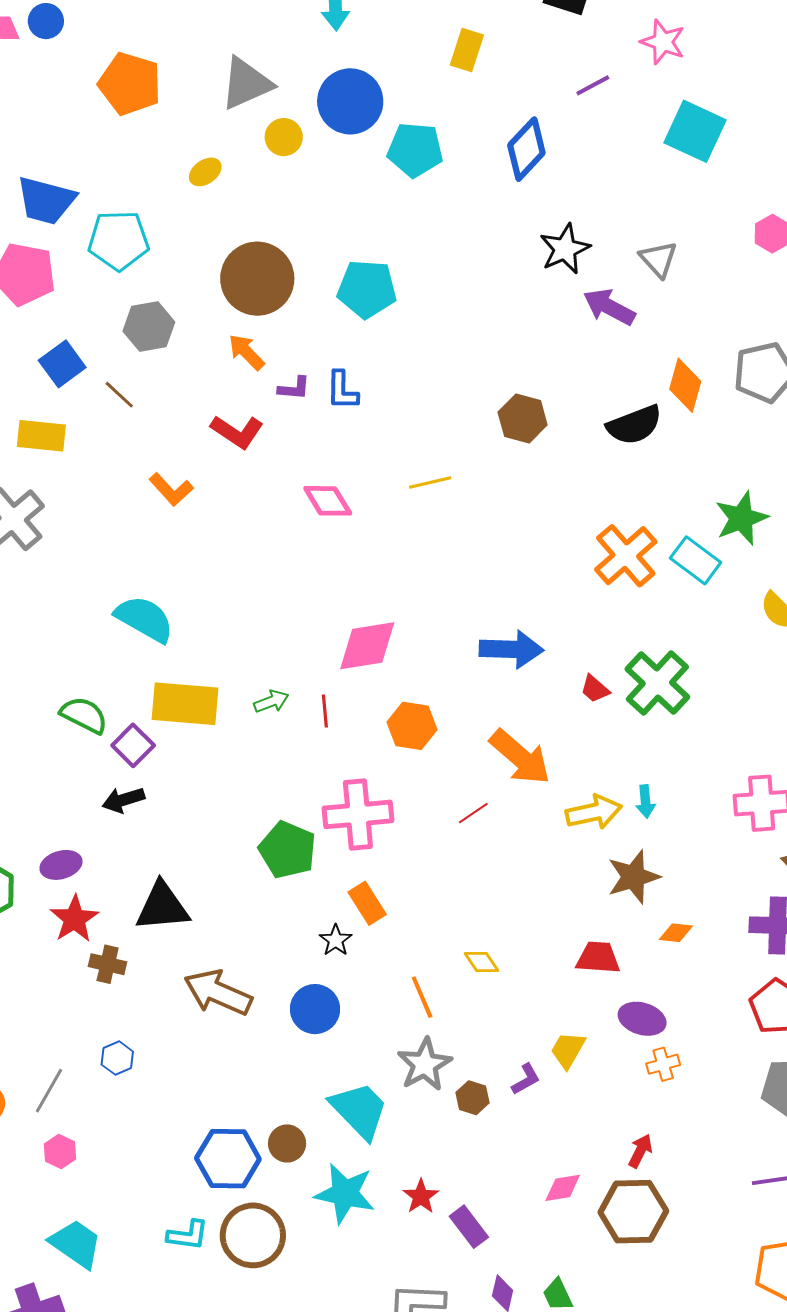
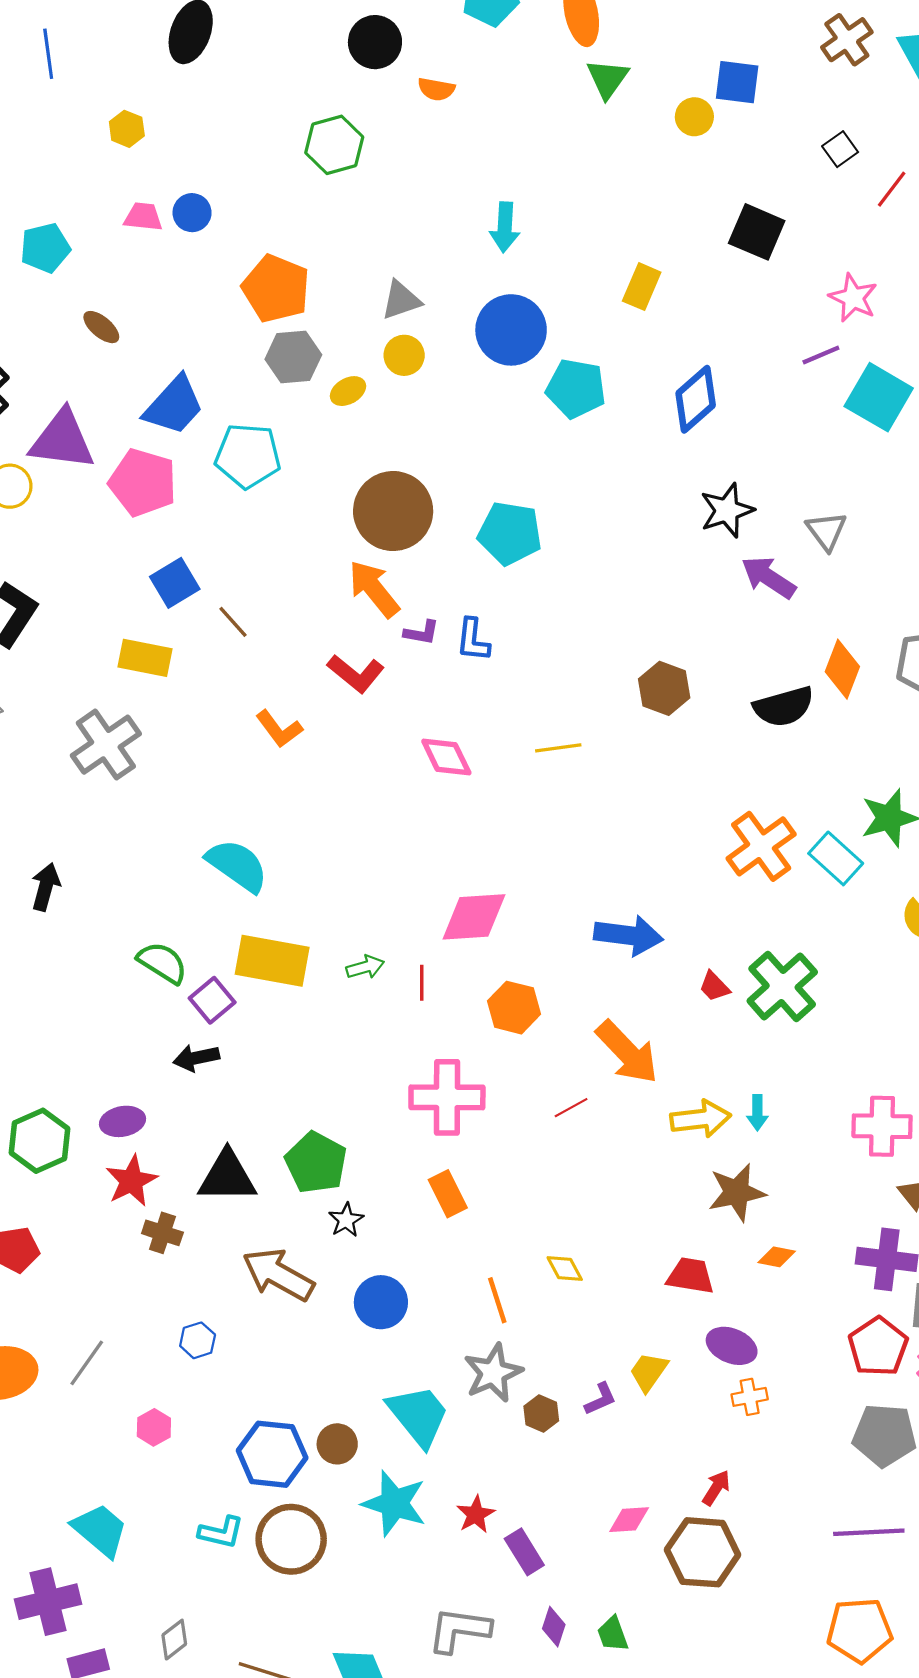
gray triangle: (246, 83) -> (401, 300), size x0.7
purple line: (593, 85) -> (821, 355), moved
yellow circle: (284, 137) -> (404, 355), moved
blue trapezoid: (46, 200) -> (174, 406), turned -68
gray hexagon: (149, 327) -> (293, 357), moved
orange arrow: (246, 352) -> (374, 589), size x1.4
green pentagon: (287, 850) -> (316, 1163), moved
black star: (336, 940) -> (346, 1220), moved
blue hexagon: (117, 1058) -> (198, 1340), moved
pink hexagon: (60, 1151) -> (154, 1427), moved

